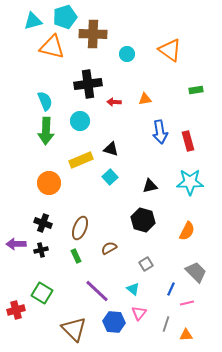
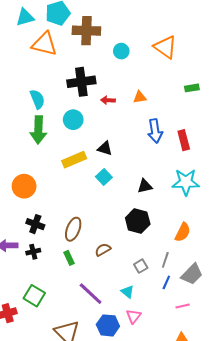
orange circle: (49, 183) -> (24, 186), moved
gray trapezoid: (196, 272) -> (192, 274), turned 90
blue line: (171, 289) -> (166, 282), moved
gray line: (166, 324) -> (165, 260), moved

